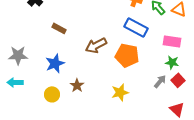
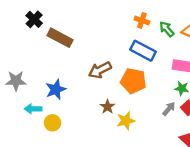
brown rectangle: (59, 28) -> (60, 38), moved, size x1.6
cyan arrow: (15, 82) -> (33, 109), moved
brown star: (77, 85) -> (107, 107), moved

